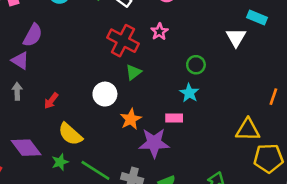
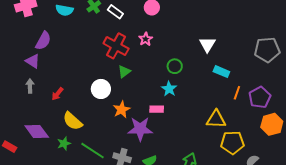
cyan rectangle: (257, 18) -> (221, 72), moved

